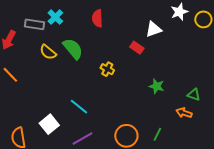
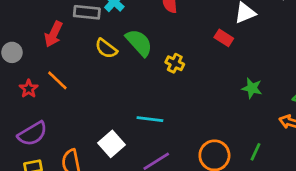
yellow cross: (107, 69) -> (175, 63), moved
cyan line: (79, 107) -> (150, 119), turned -30

